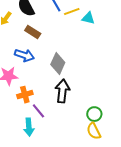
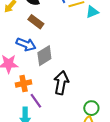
cyan triangle: (88, 18) -> (92, 12), turned -40
gray diamond: (58, 63) -> (44, 56), moved, turned 30

